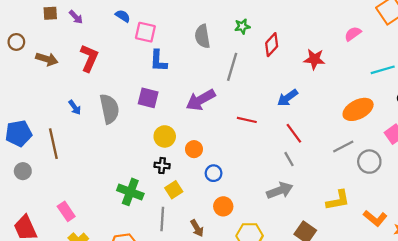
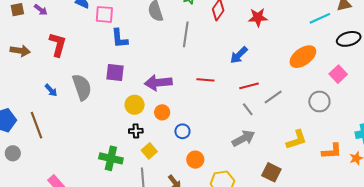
purple arrow: (201, 100) -> (158, 83), moved, turned 32
red line: (294, 133) -> (249, 86), turned -60
gray line: (343, 147) -> (273, 97), moved
orange L-shape: (375, 218) -> (332, 151), turned -35

